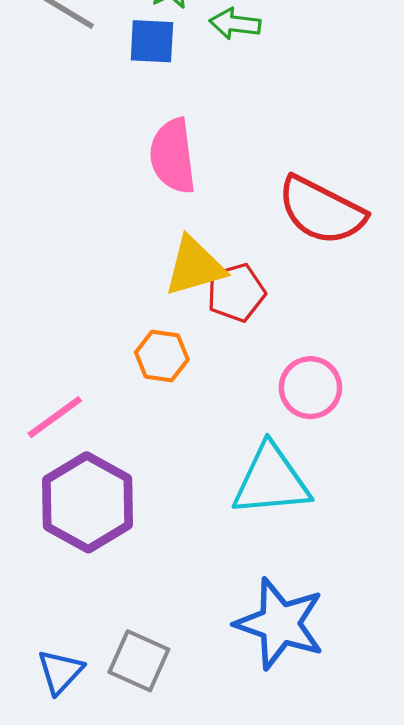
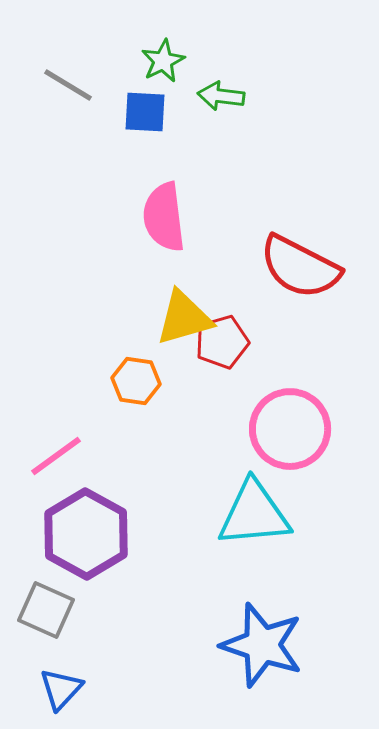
orange hexagon: (162, 356) -> (136, 381), moved
pink circle: (310, 388) -> (290, 429), size x1.4
gray square: (139, 661) -> (46, 610), moved

